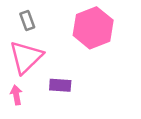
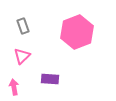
pink triangle: (26, 57) -> (22, 56), size x0.6

